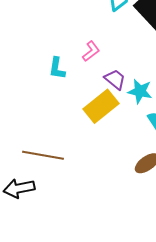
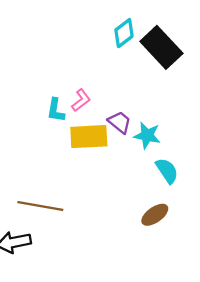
pink L-shape: (91, 51) -> (81, 100), moved
yellow rectangle: (101, 106) -> (89, 137), moved, turned 36

